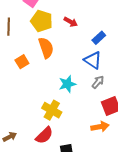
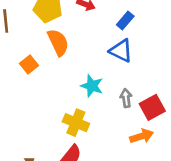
gray arrow: (98, 82) -> (126, 98), moved, turned -40
cyan star: (67, 84) -> (92, 86), turned -30

